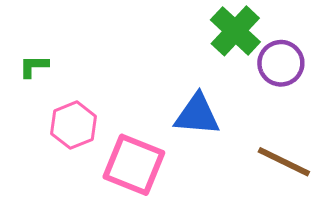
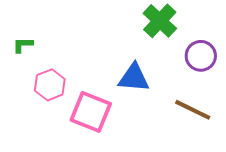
purple circle: (281, 63) -> (201, 56), moved

